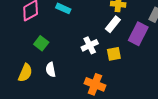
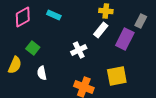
yellow square: (114, 54) -> (117, 76), moved, size x1.5
yellow semicircle: (25, 73) -> (15, 65), moved

